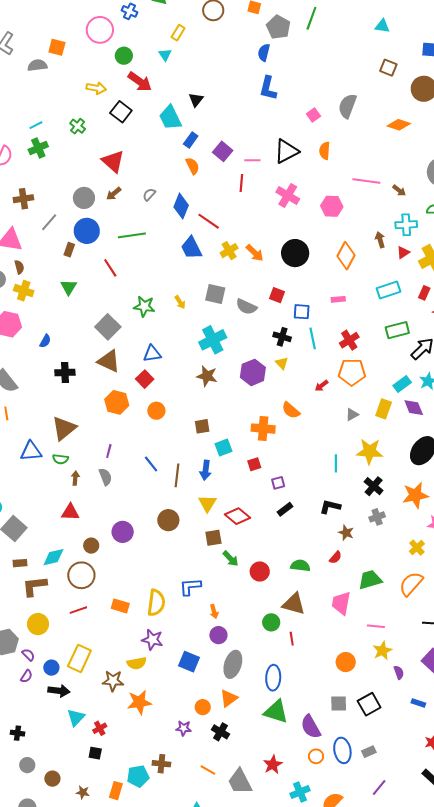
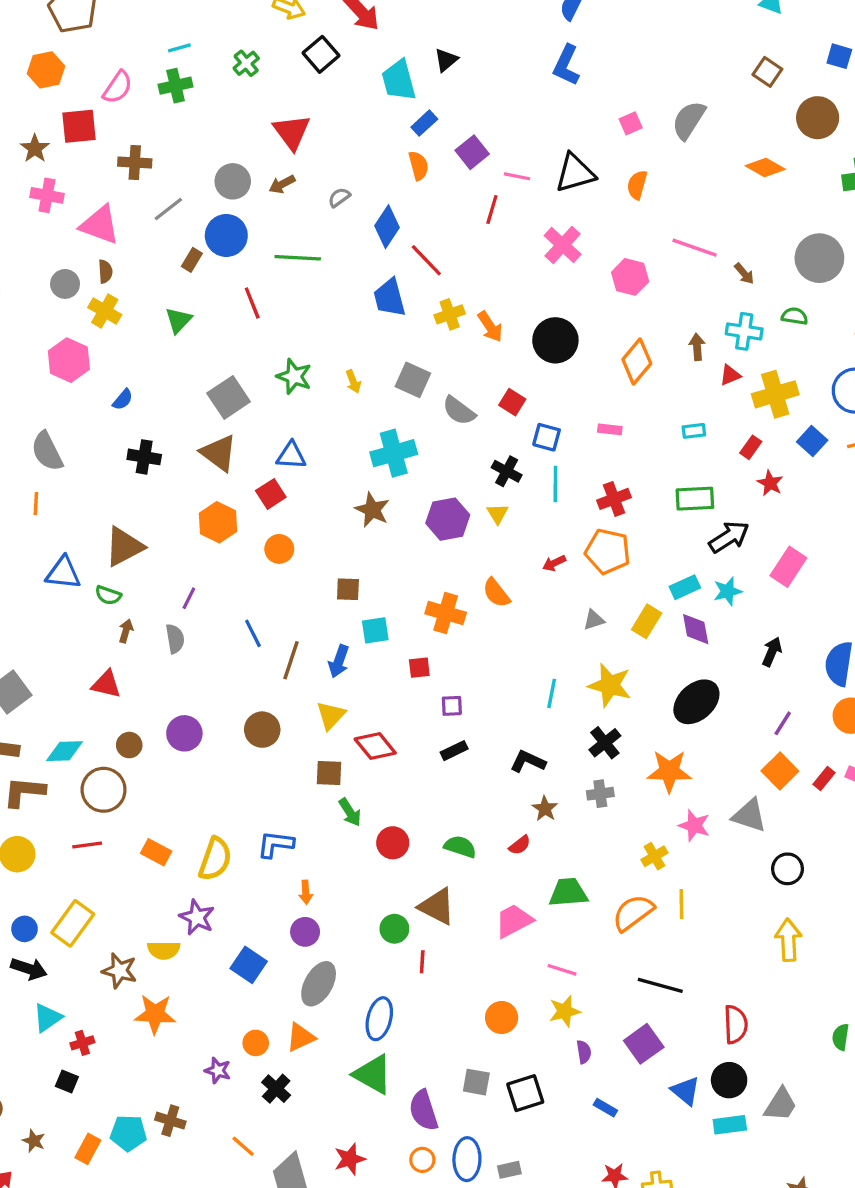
cyan rectangle: (388, 290) -> (694, 431), size x0.6
pink trapezoid: (341, 603) -> (514, 921), turned 40

